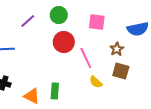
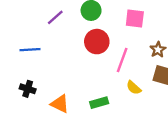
pink line: (86, 58) -> (122, 60), turned 45
green rectangle: (55, 91) -> (99, 103), moved, turned 70

